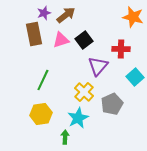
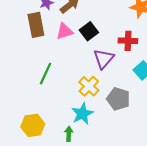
gray pentagon: (112, 104) -> (118, 99), turned -30
yellow hexagon: (41, 114) -> (33, 125), moved

